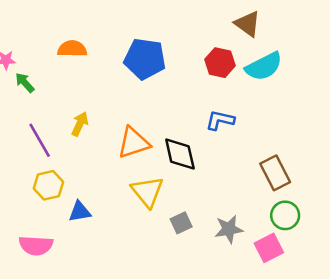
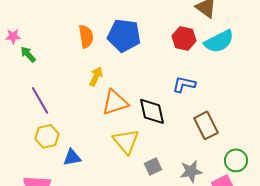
orange semicircle: (72, 49) -> (86, 36), moved, turned 80
yellow arrow: (80, 124) -> (96, 76), moved
brown rectangle: (275, 173) -> (206, 125), moved

